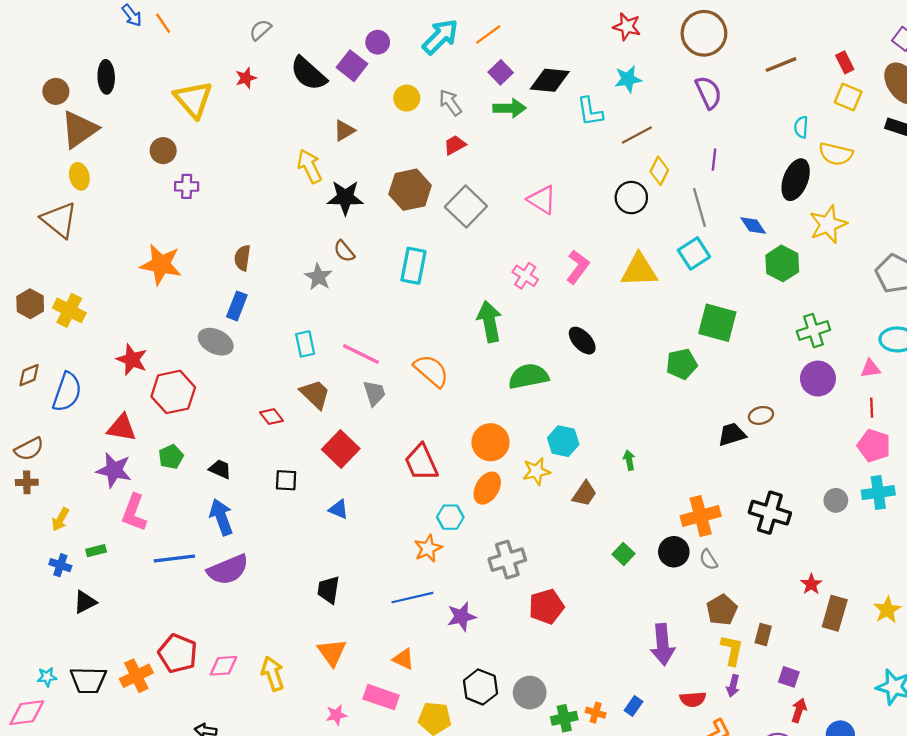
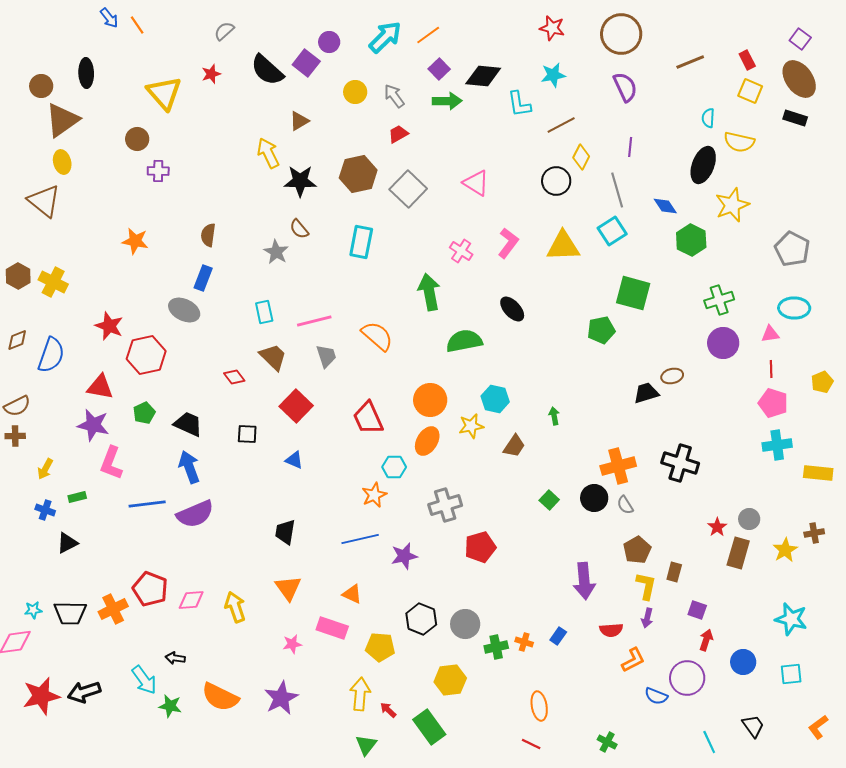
orange star: (161, 265) -> (135, 241), size x0.7
pink line: (361, 354) -> (314, 321), turned -40
black trapezoid: (220, 469) -> (188, 424), size x1.4
gray circle: (836, 500) -> (749, 519), moved

